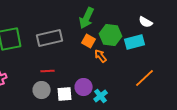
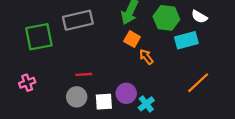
green hexagon: (111, 35) -> (166, 18), moved
gray rectangle: (50, 38) -> (78, 20), moved

